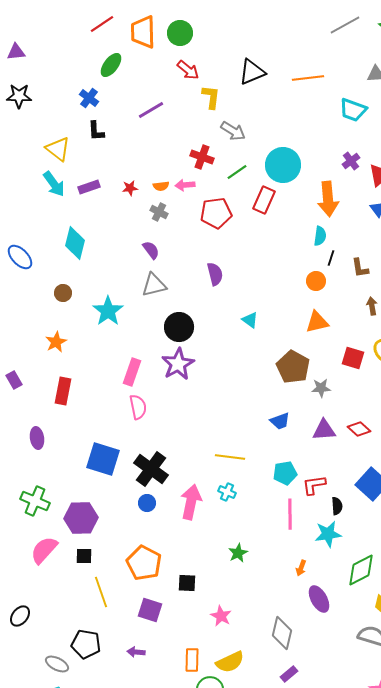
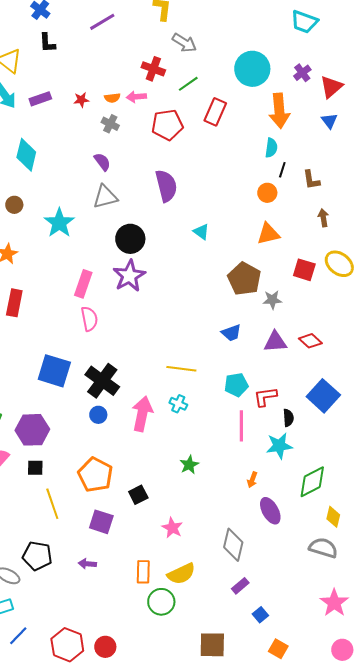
cyan circle: (283, 165) -> (252, 69), moved
purple semicircle: (215, 274) -> (166, 186), size x1.4
black square: (187, 583) -> (138, 495), turned -30

